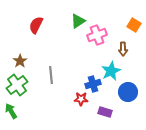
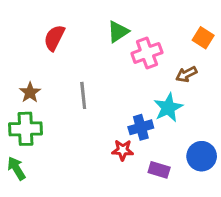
brown arrow: (123, 49) -> (186, 74), turned 64
gray line: (51, 75) -> (83, 95), moved
green cross: (17, 85) -> (25, 129), turned 35
blue circle: (128, 92) -> (202, 156), moved

